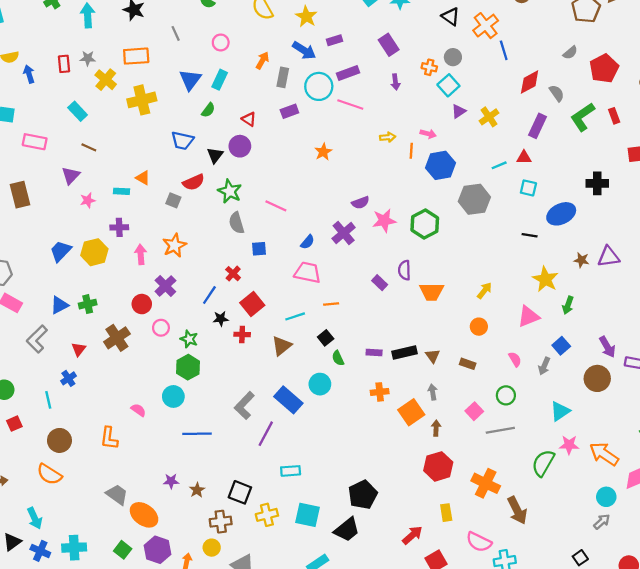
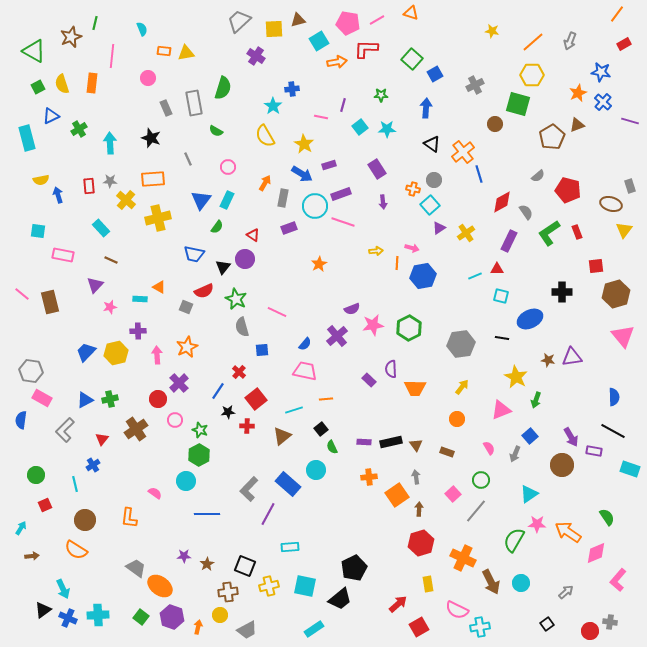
red pentagon: (604, 68) -> (568, 190), turned -30
gray hexagon: (474, 199) -> (461, 344), moved
gray line: (500, 430) -> (476, 511), turned -40
cyan circle: (606, 497) -> (521, 583), moved

